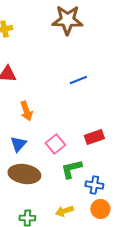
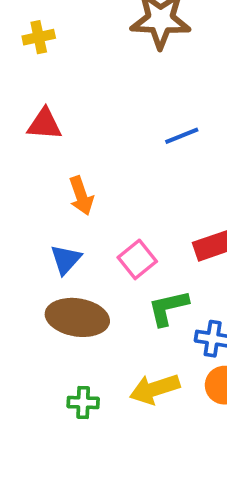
yellow arrow: (64, 211) -> (155, 389), size x1.4

